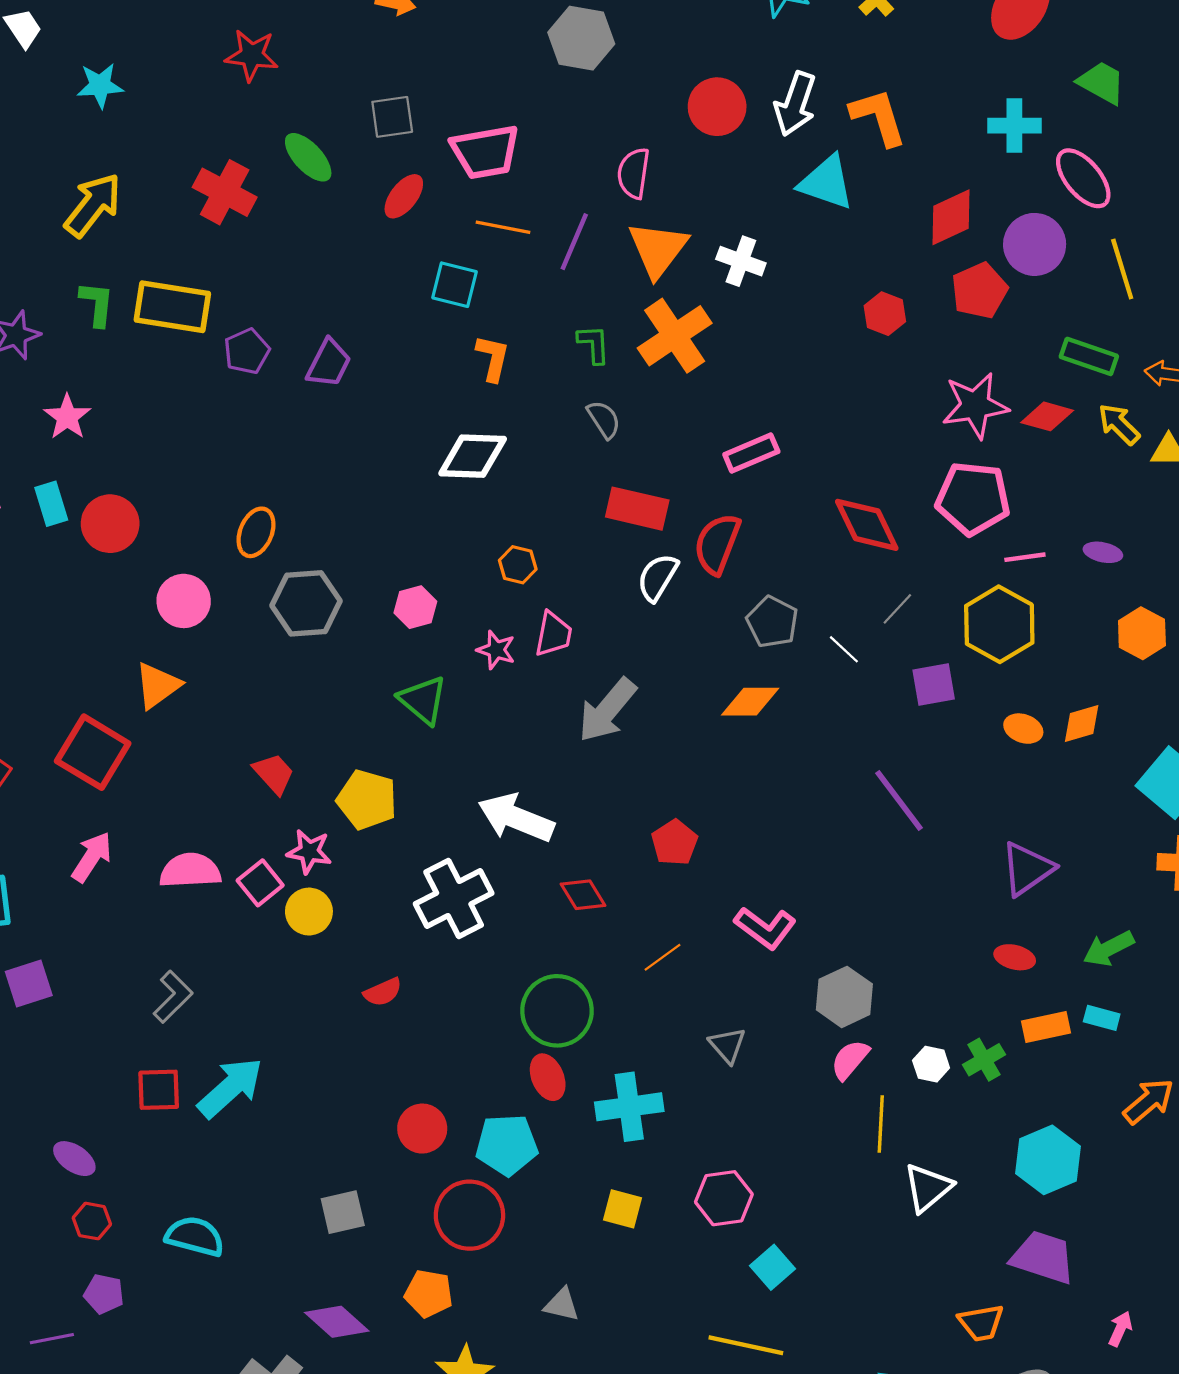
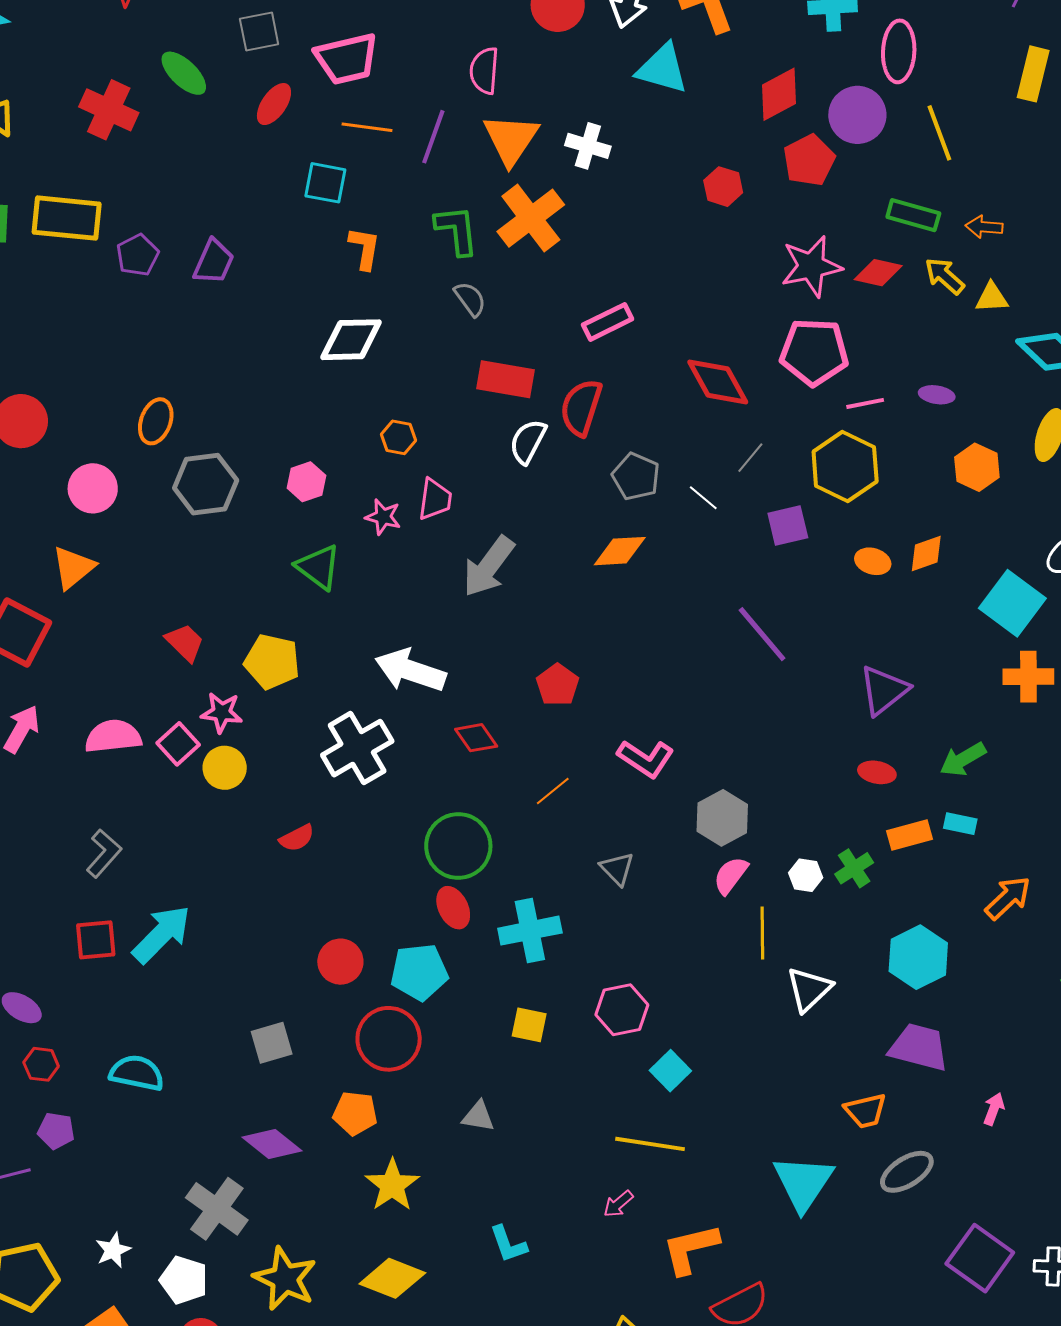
pink ellipse: (1083, 178) -> (899, 51), turned 46
green L-shape: (594, 344) -> (457, 230), size x1.4

